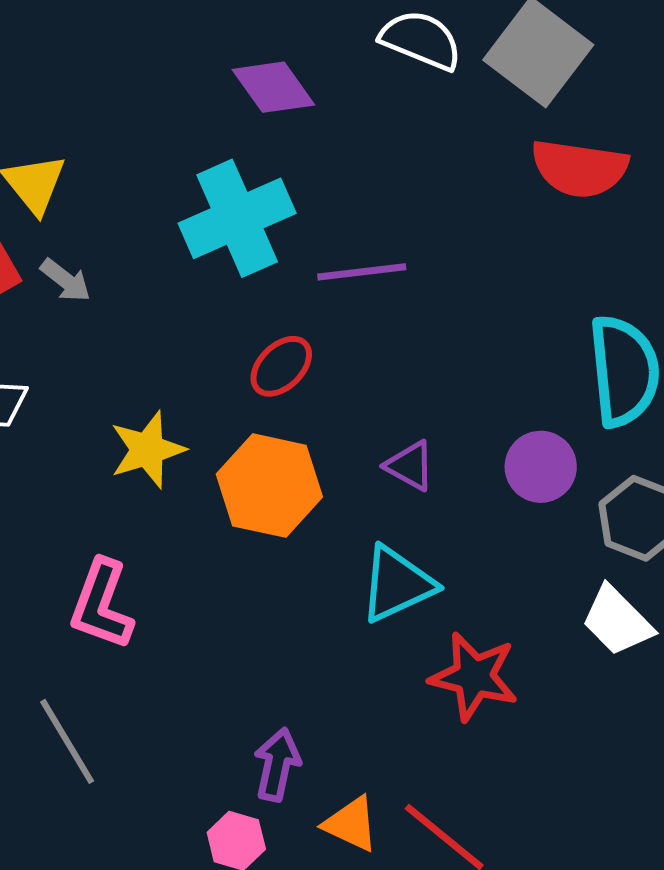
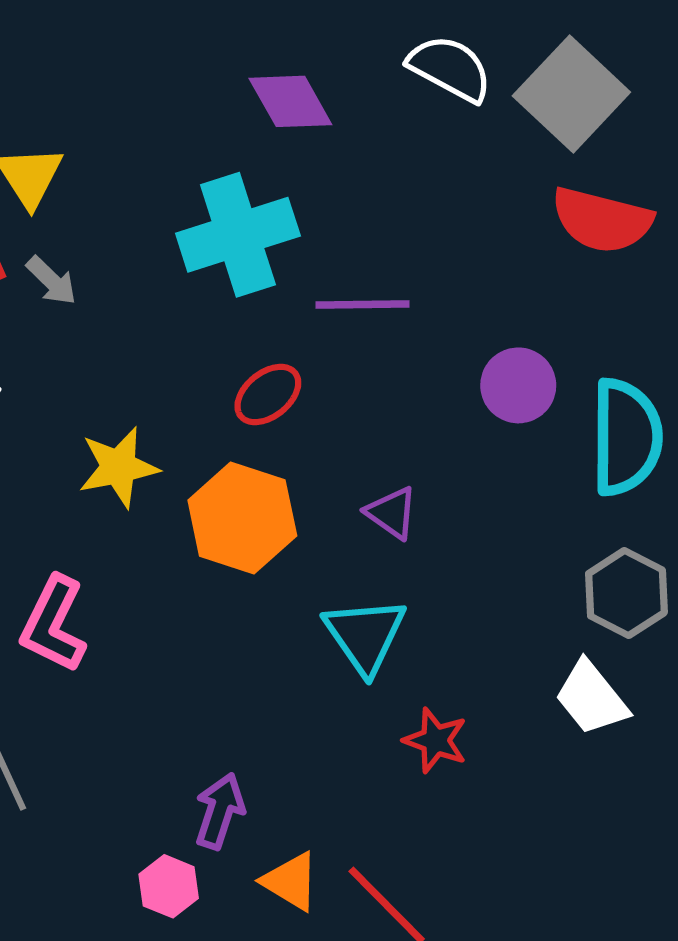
purple circle: (541, 467) -> (518, 385), moved
cyan triangle: (397, 584) -> (365, 635), turned -46
red star: (474, 676) -> (435, 740), size x0.7

